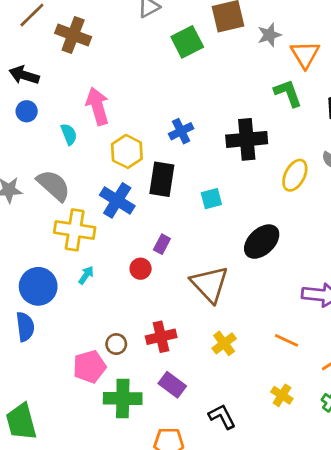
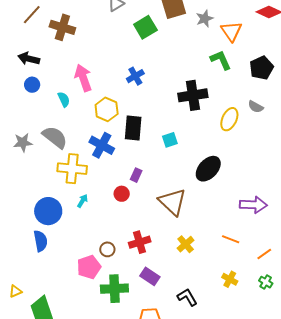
blue cross: (181, 131) -> (135, 76), moved

